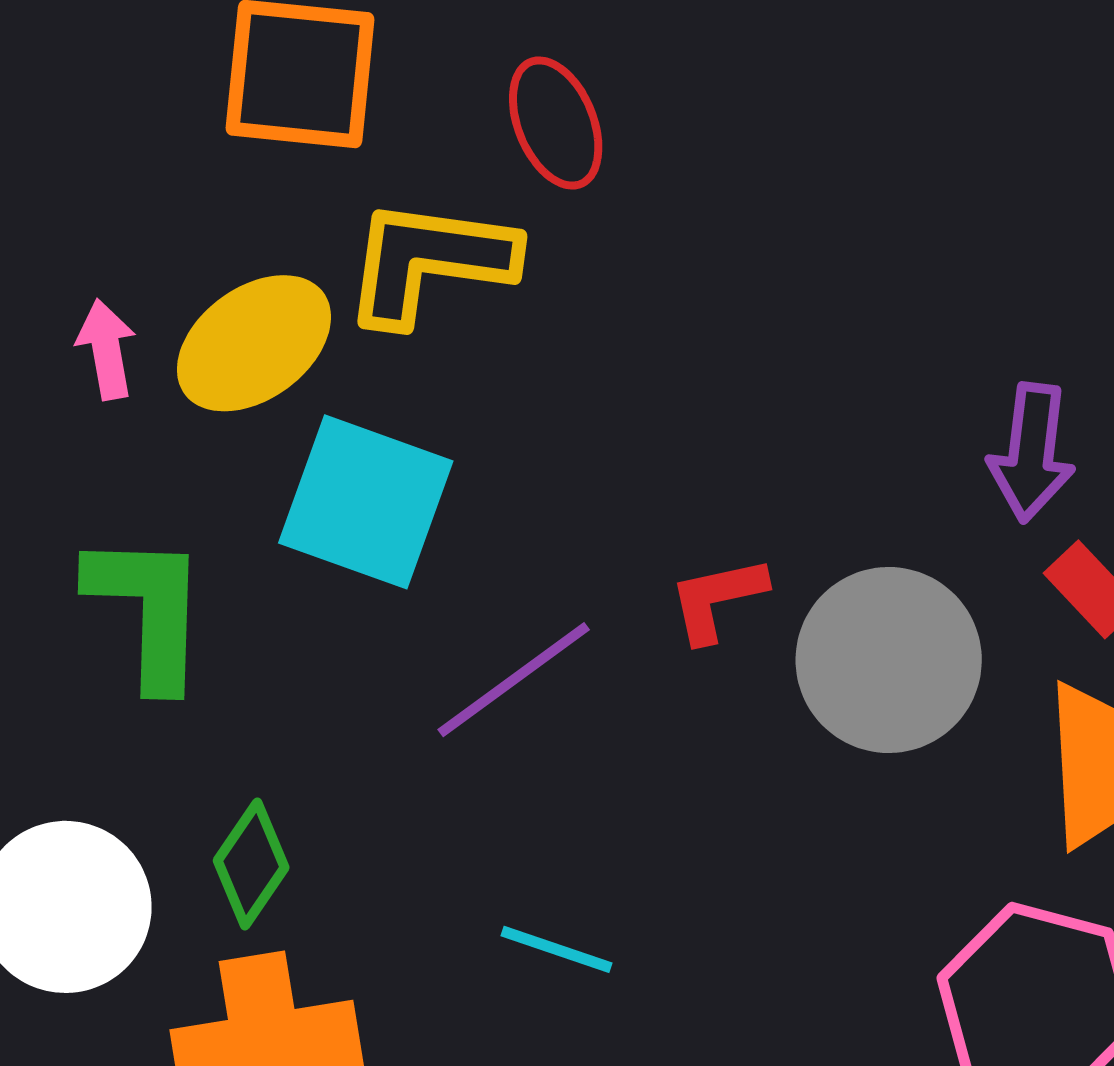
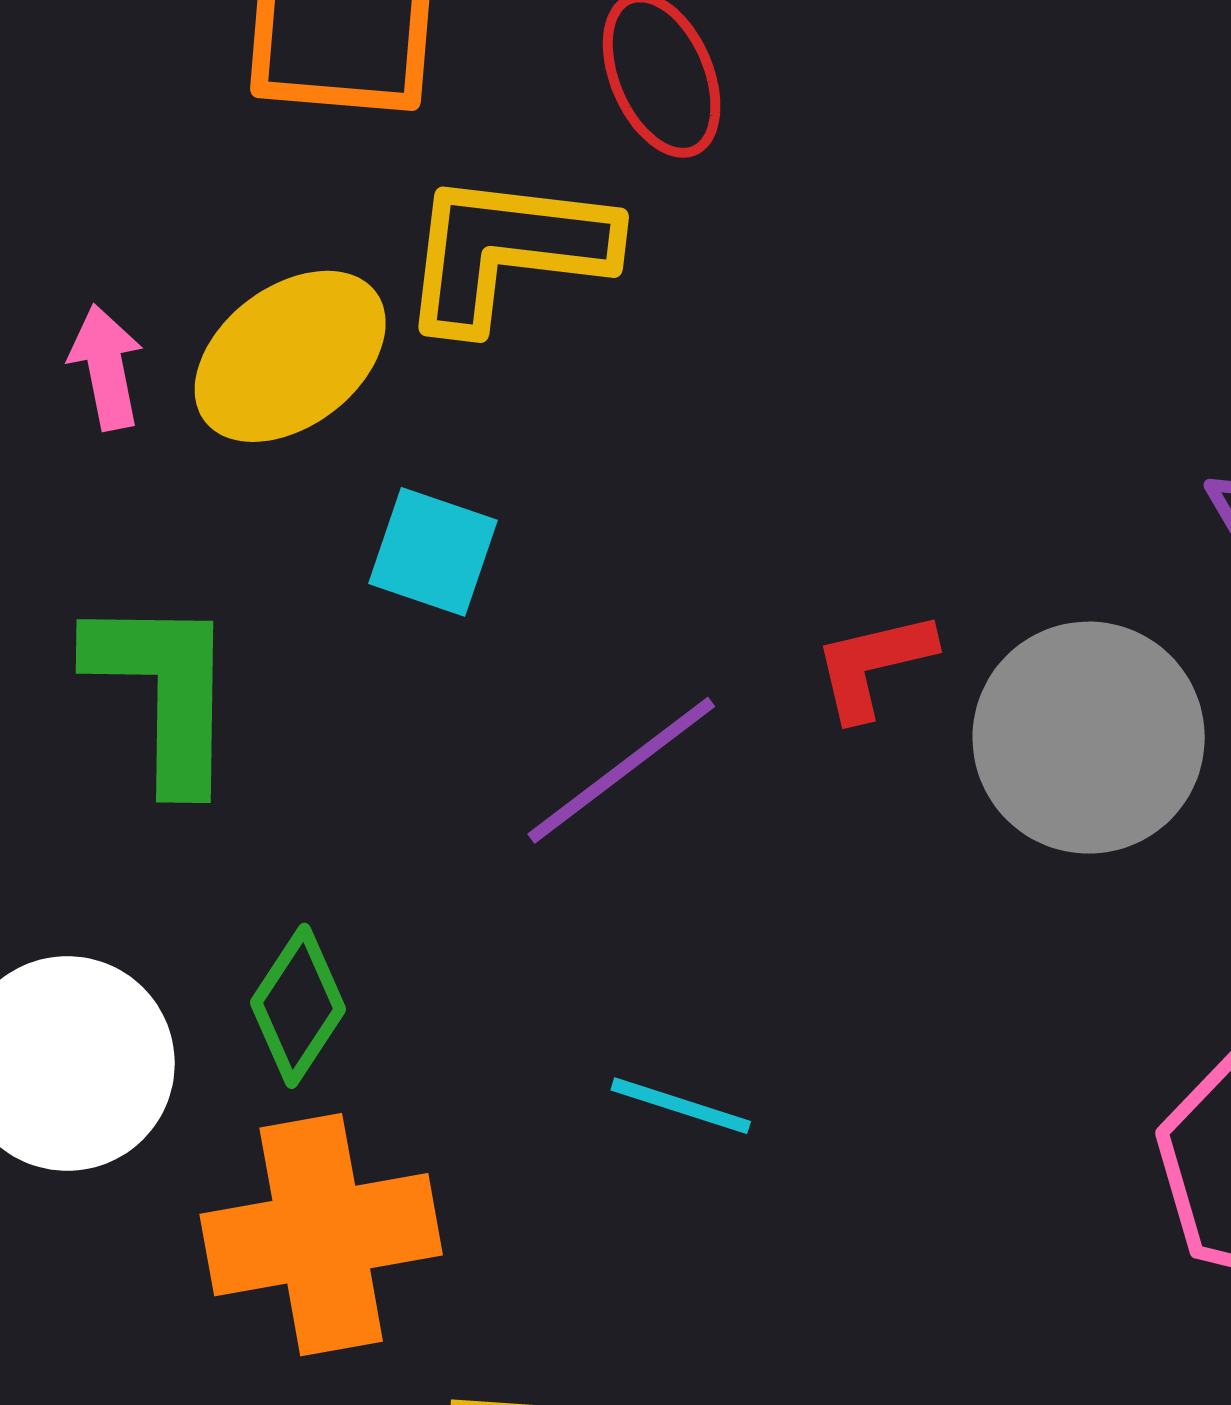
cyan square: (366, 502) -> (433, 552), size x0.6

